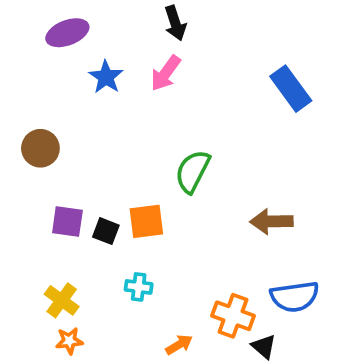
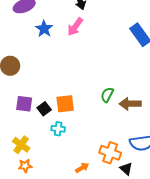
green semicircle: (193, 171) -> (107, 95), moved, size x0.7
black square: (106, 231) -> (44, 109), turned 32
cyan cross: (139, 287) -> (58, 129), moved

